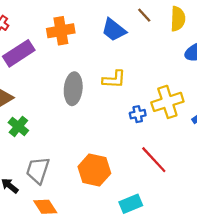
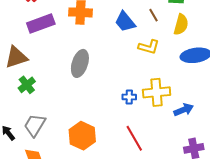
yellow L-shape: (114, 79) -> (149, 47), moved

